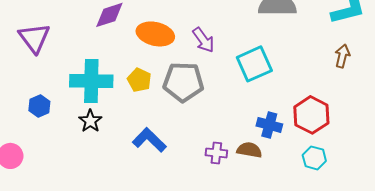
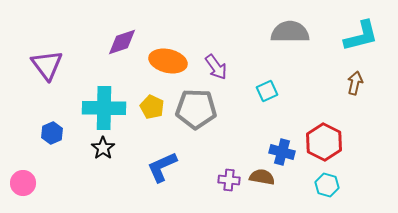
cyan square: (254, 64) -> (267, 91), size x0.6
blue L-shape: (149, 140) -> (162, 167), turned -68

